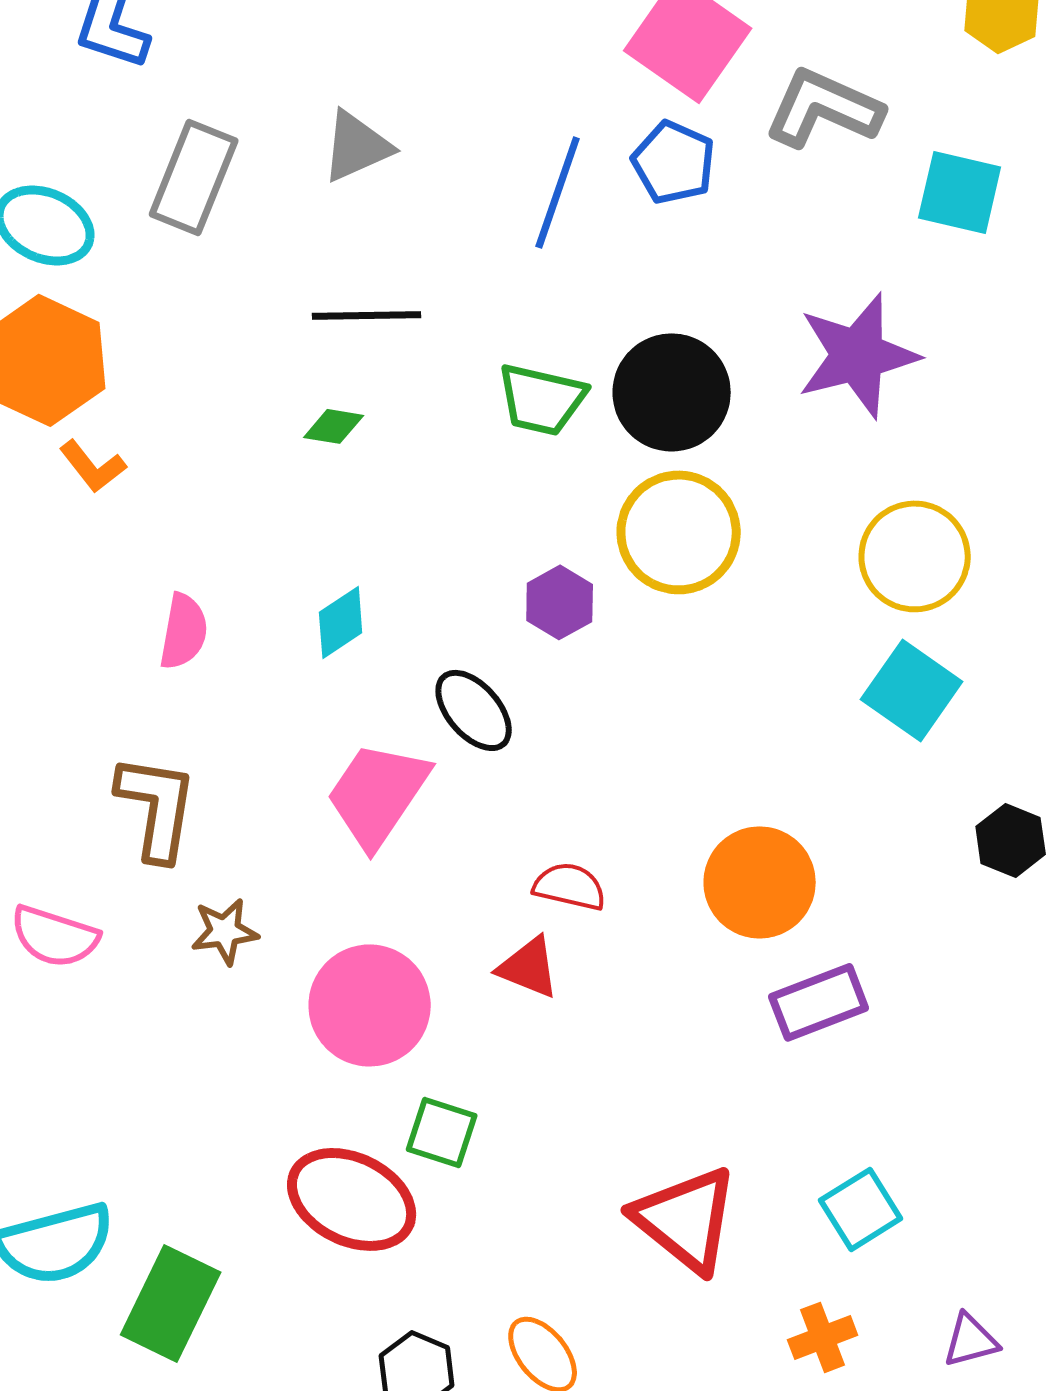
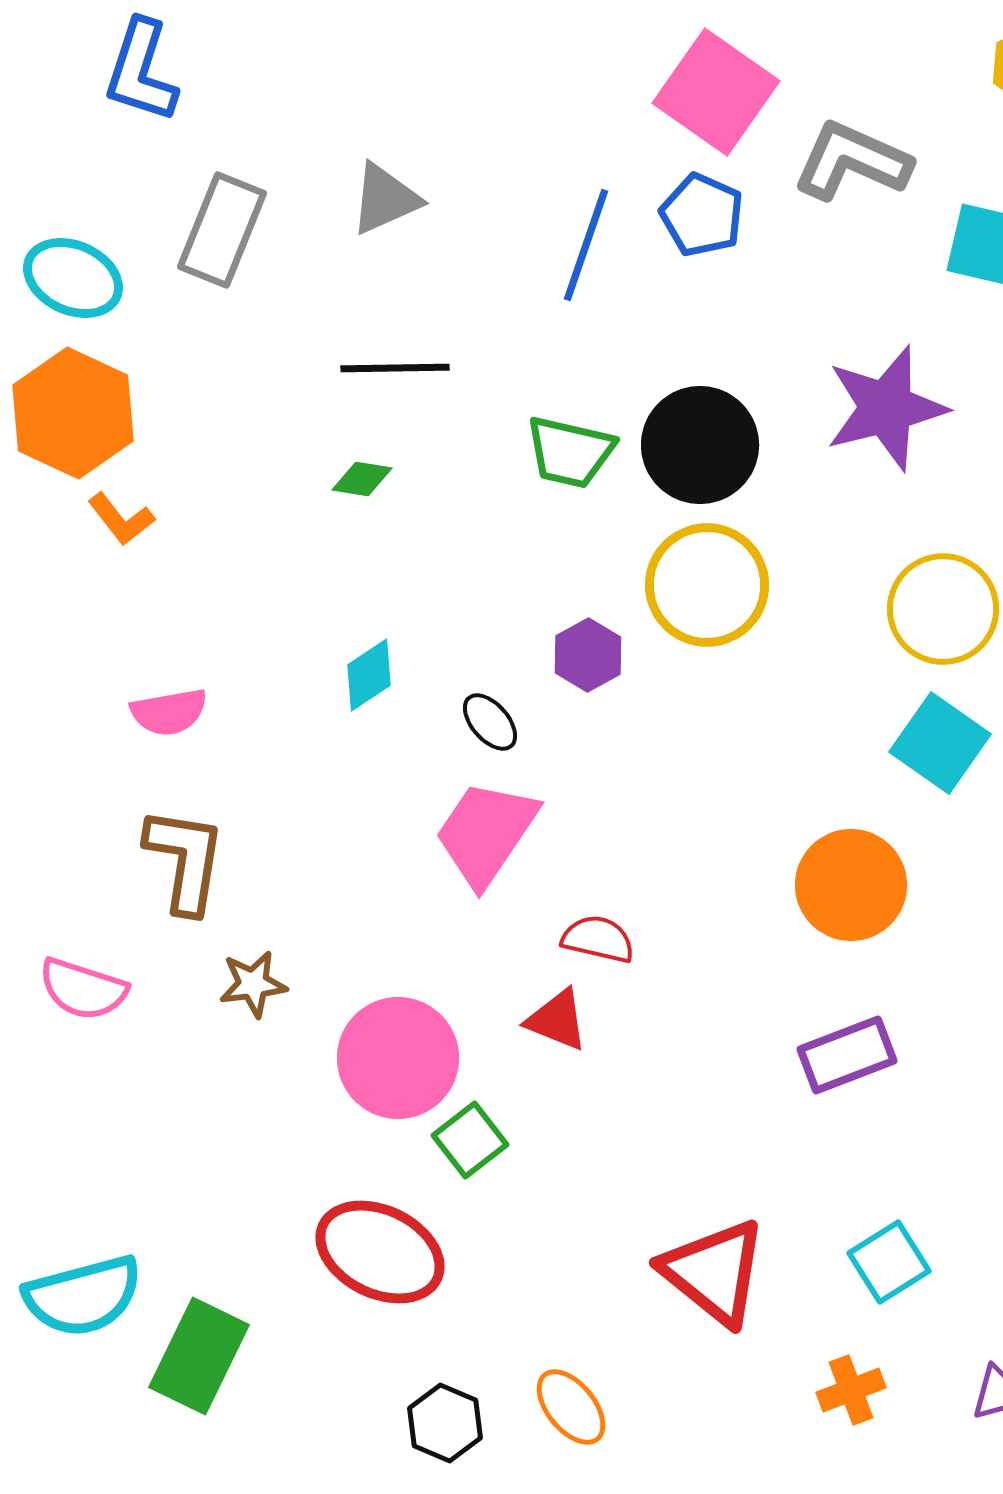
pink semicircle: (184, 631) -> (169, 712), moved, turned 70
black ellipse: (474, 710) -> (490, 722), moved, size x0.7
pink trapezoid: (378, 794) -> (486, 833), moved
orange circle: (760, 882) -> (851, 885), moved
green square: (442, 1132) -> (470, 1140), moved, turned 34

